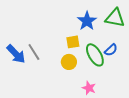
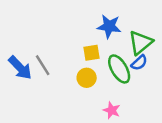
green triangle: (115, 18) -> (140, 43), moved, turned -50
blue star: (87, 21) -> (109, 26), turned -30

